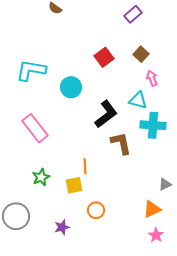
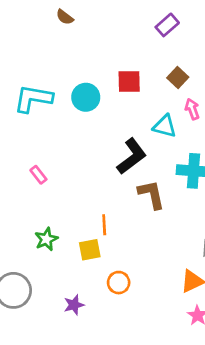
red square: (104, 57) -> (129, 81), turned 36
cyan circle: (71, 87) -> (86, 97), moved
cyan triangle: (138, 100) -> (165, 126), moved
pink rectangle: (35, 128) -> (38, 175), size x0.5

